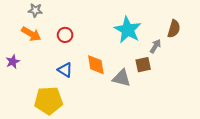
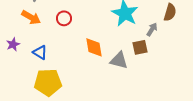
blue triangle: (65, 70) -> (40, 52), moved

